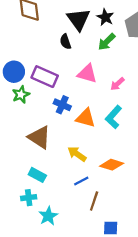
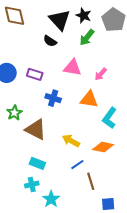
black semicircle: (65, 42) -> (50, 41), turned -32
purple rectangle: (45, 77) -> (35, 74), size x0.7
green star: (21, 95) -> (14, 113), moved
cyan L-shape: (113, 117) -> (109, 118), moved
orange triangle: (86, 118) -> (89, 99), moved
brown line: (94, 201) -> (91, 181), turned -30

